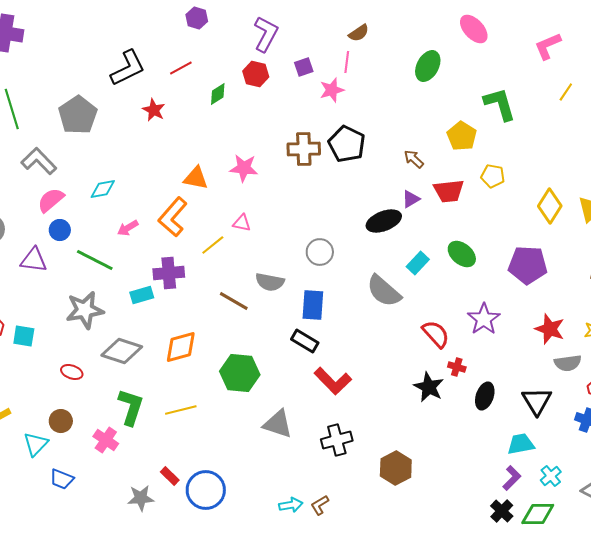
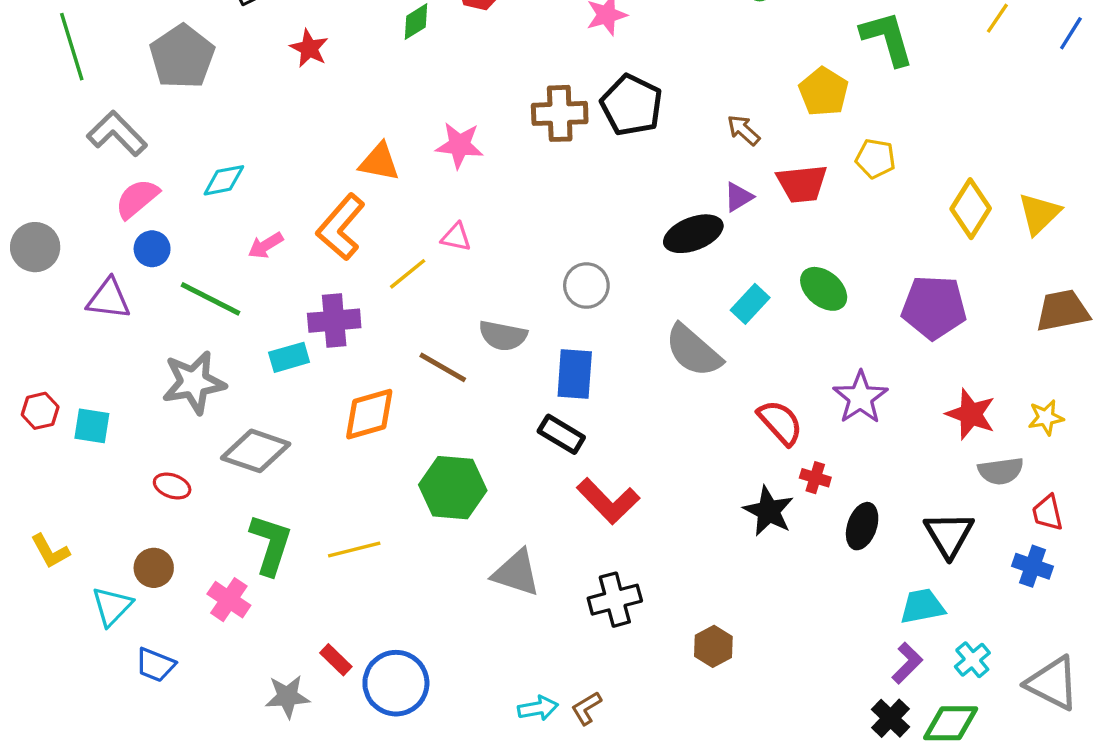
orange diamond: (181, 347) -> (369, 414), moved
brown hexagon: (396, 468) -> (713, 646), size x0.7

